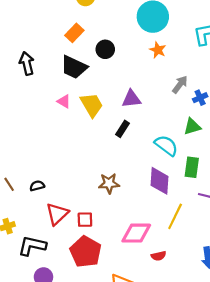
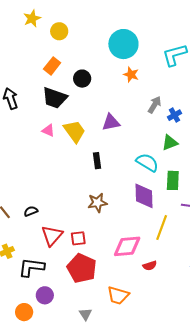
black rectangle: (123, 129) -> (97, 161), moved, turned -35

